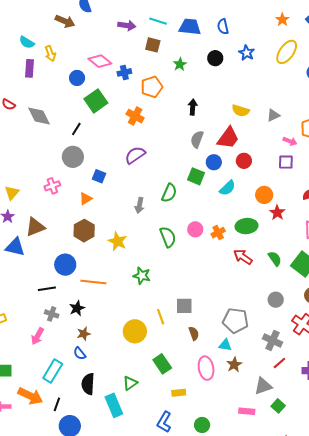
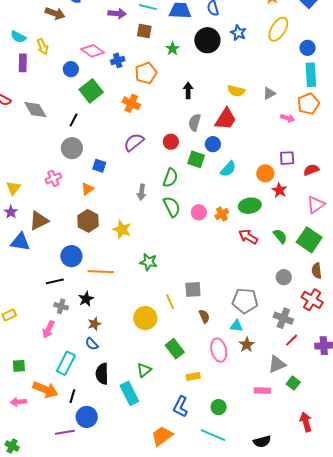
black circle: (215, 58) -> (207, 40), size x1.6
red circle: (244, 161) -> (171, 142), moved
purple square: (286, 162) -> (287, 158), moved
green semicircle: (168, 237) -> (172, 207), moved

